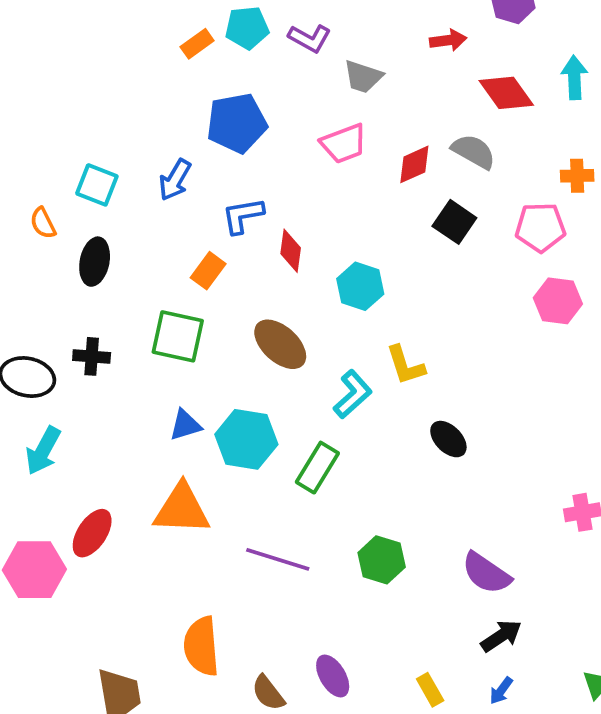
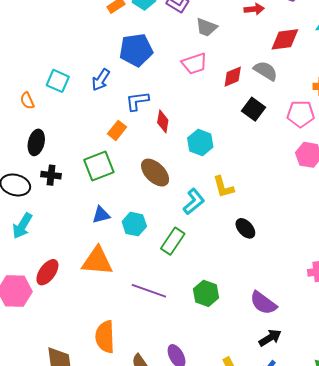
red diamond: (506, 93) -> (285, 39), turned -64
black ellipse: (95, 262) -> (36, 142), moved
green square: (178, 336) -> (99, 166), turned -36
cyan hexagon: (246, 439) -> (134, 224), size x0.7

